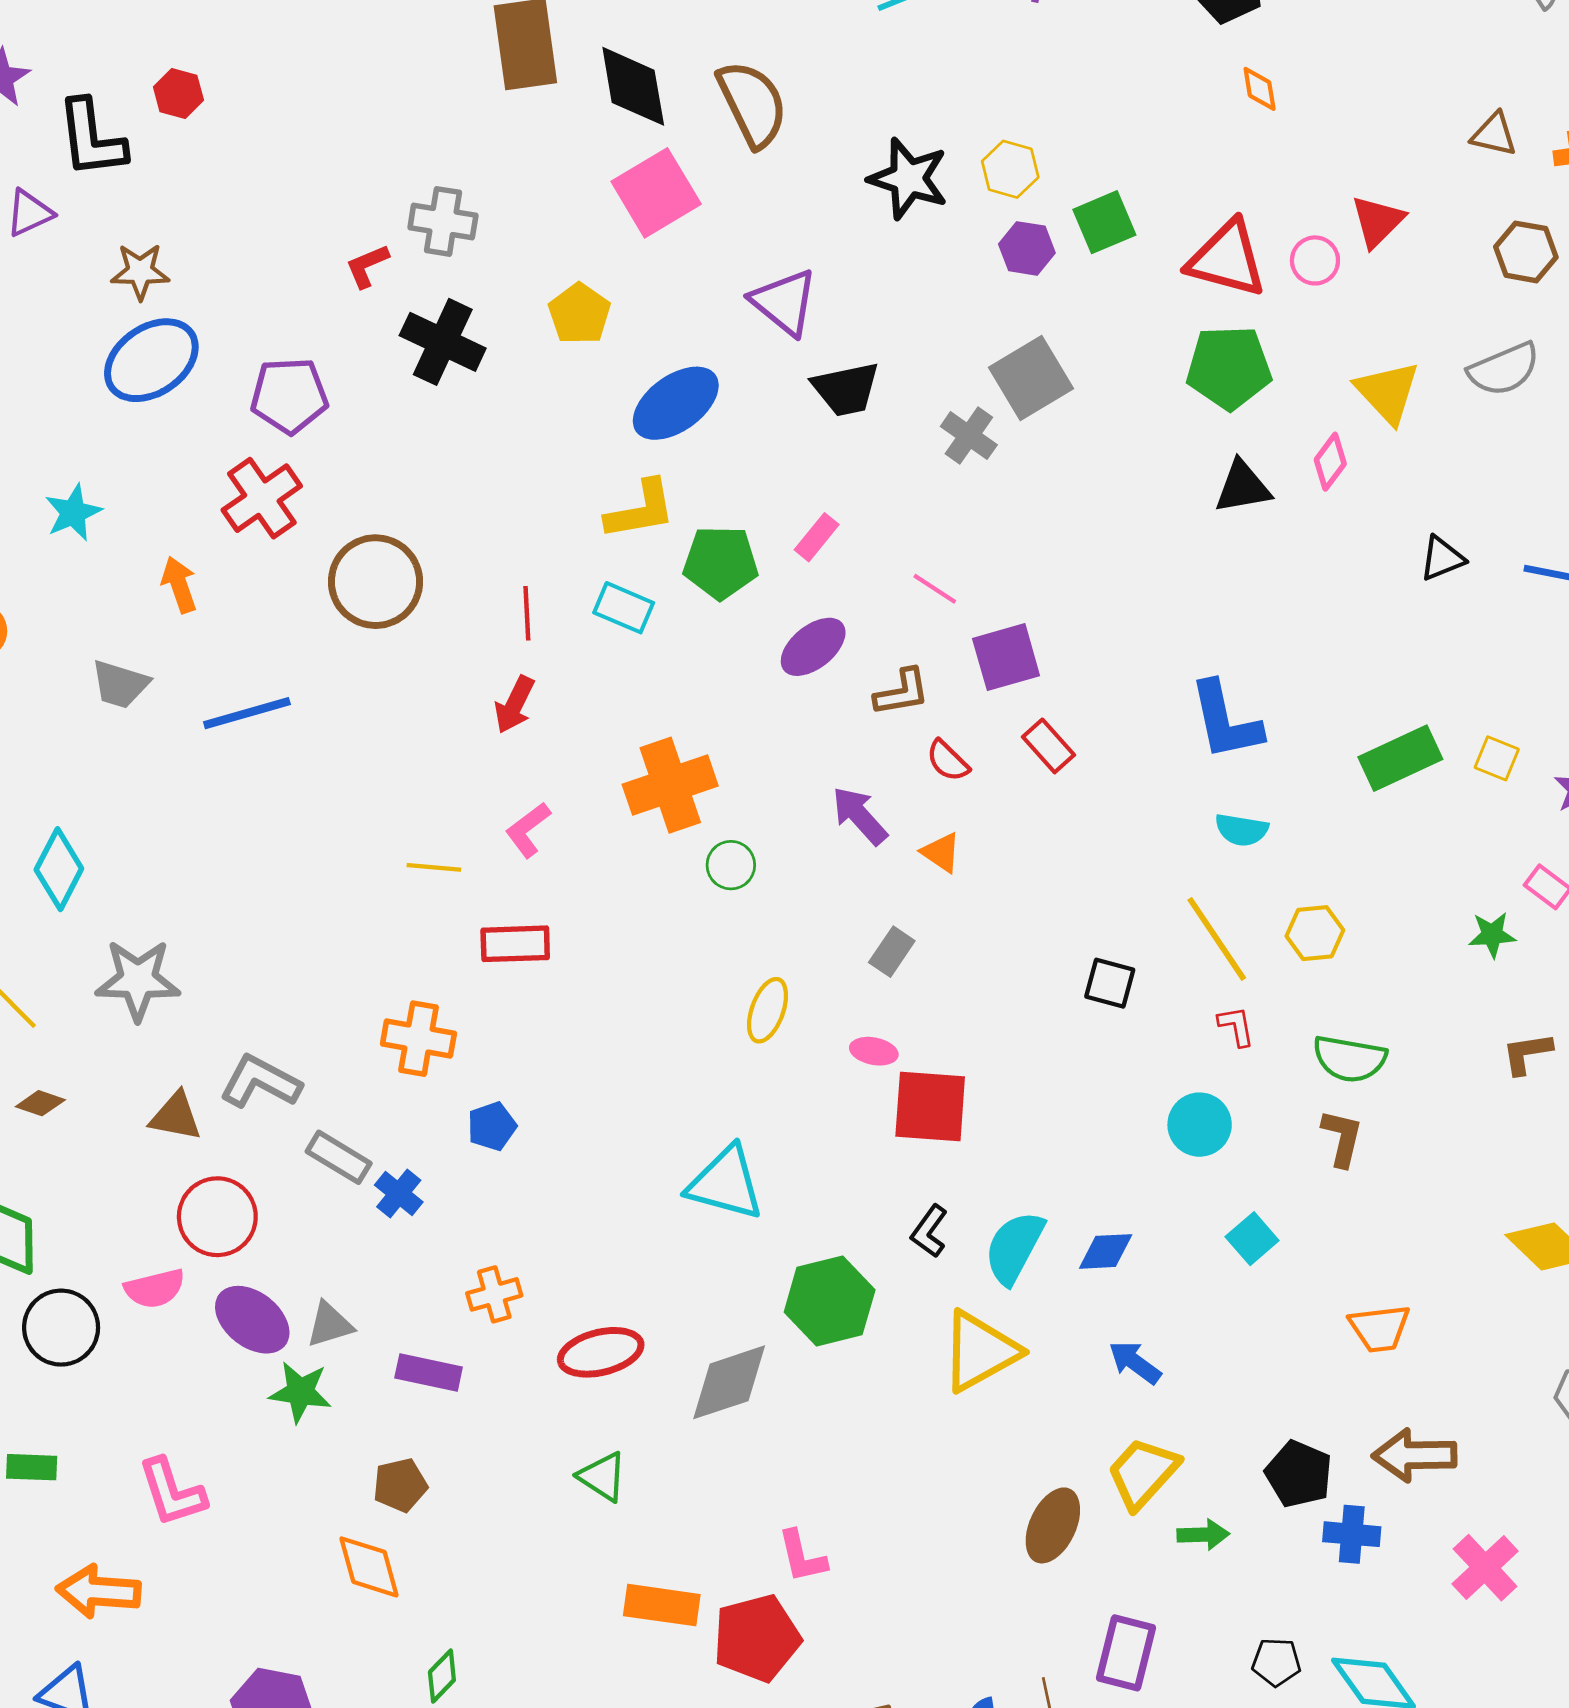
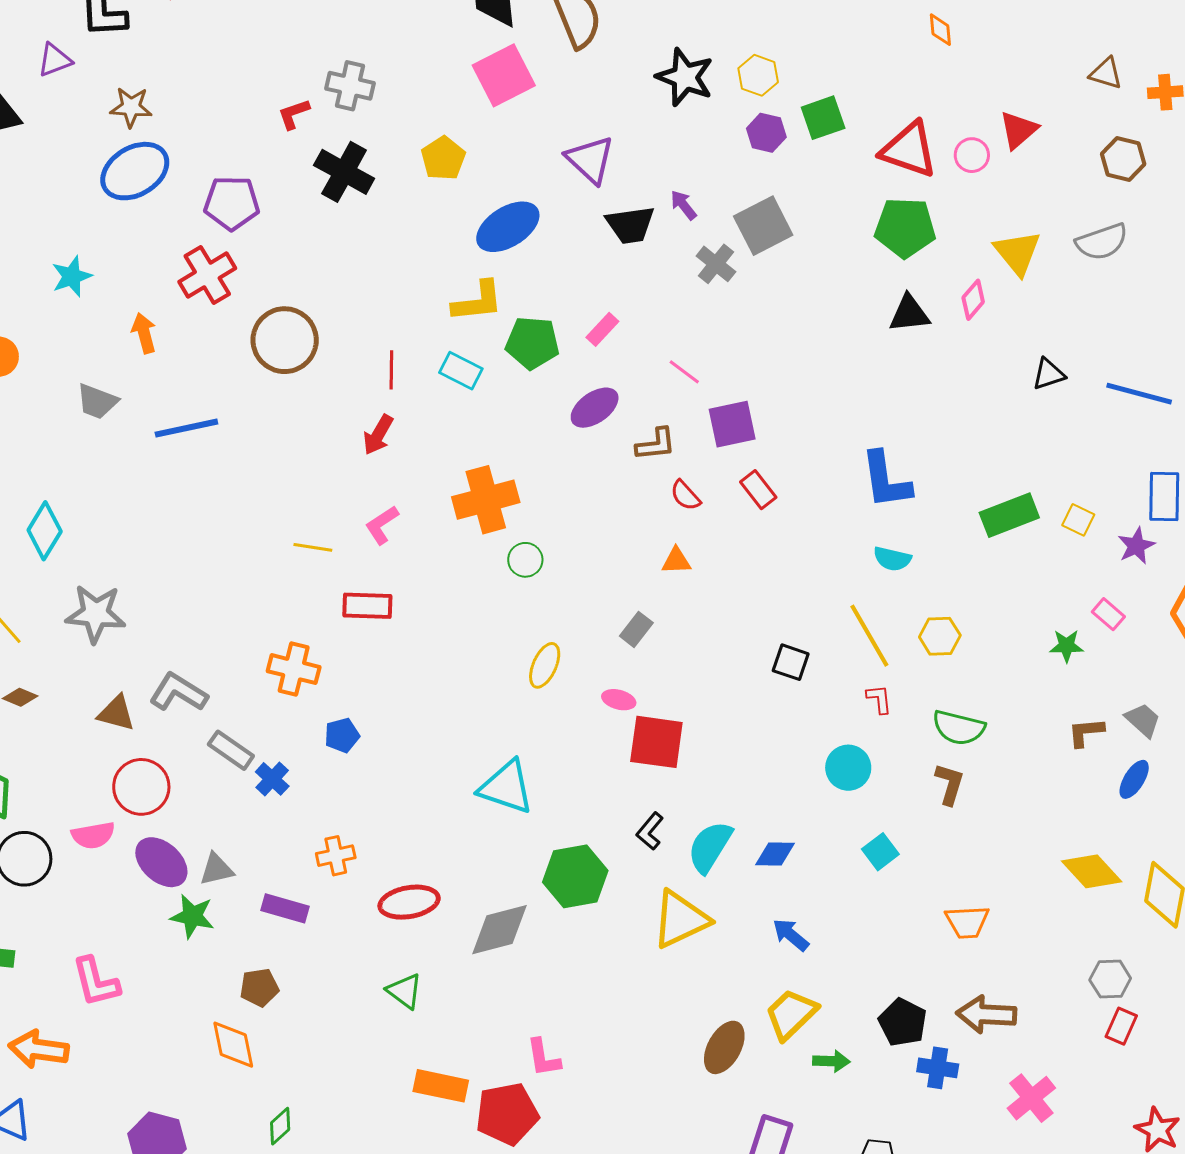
purple arrow: (860, 816) -> (684, 205), moved, size x0.7
orange triangle: (941, 853) -> (676, 561), turned -40

